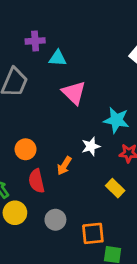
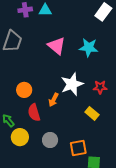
cyan triangle: (58, 58) -> (45, 10), moved
cyan star: (116, 120) -> (89, 48), moved
white star: (91, 146) -> (72, 84), size x1.6

